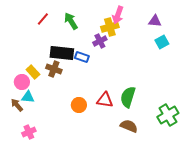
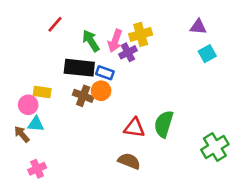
pink arrow: (118, 15) -> (115, 41), moved
green arrow: (71, 21) -> (91, 41), moved
brown cross: (54, 69) -> (83, 96), moved
yellow rectangle: (33, 72) -> (42, 92), turned -40
orange circle: (79, 105) -> (101, 91), moved
brown semicircle: (129, 126) -> (129, 161), moved

